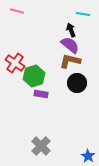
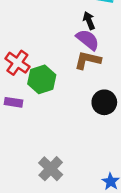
black circle: (77, 83) -> (104, 102), moved
purple rectangle: (41, 94) -> (14, 102), moved

